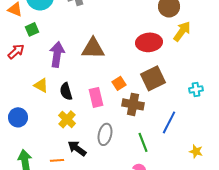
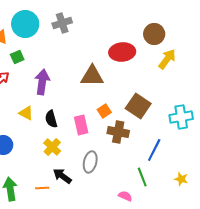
red ellipse: (149, 42) -> (122, 52), moved
brown triangle: (93, 48) -> (92, 76), moved
brown square: (153, 78) -> (138, 106), turned -30
cyan cross: (196, 89) -> (181, 117), size x1.6
green line: (143, 142) -> (142, 177), moved

